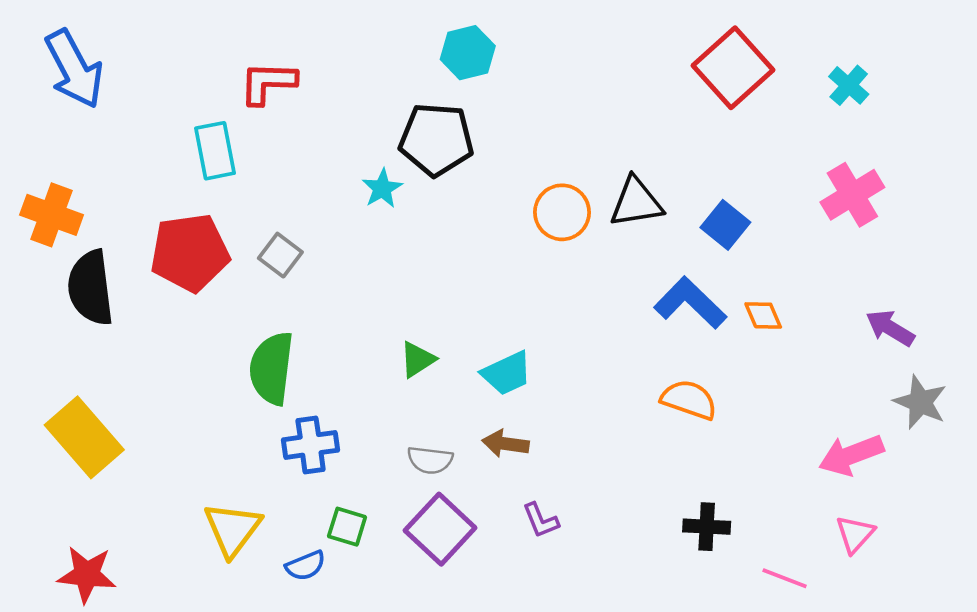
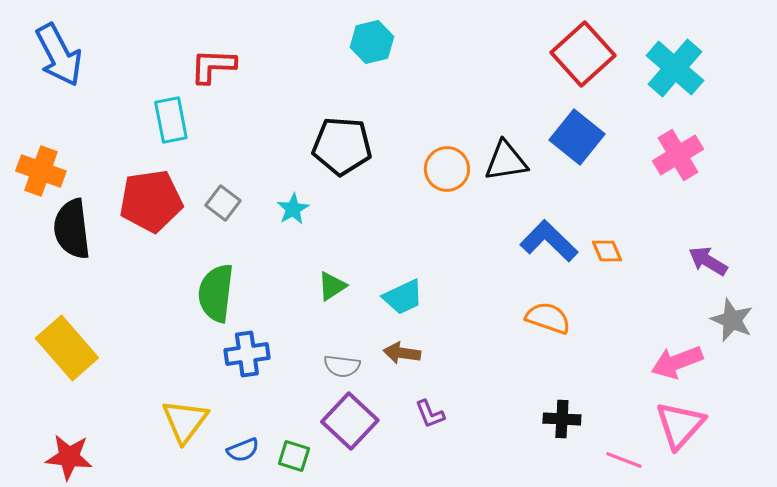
cyan cross: (849, 85) -> (675, 68), size x1.8
black pentagon: (436, 139) -> (342, 146), moved
cyan star: (382, 188) -> (293, 209), moved
blue square: (725, 225) -> (577, 137), moved, size x1.4
green square: (347, 527) -> (294, 456), moved
pink triangle: (855, 534) -> (680, 425), size x1.6

